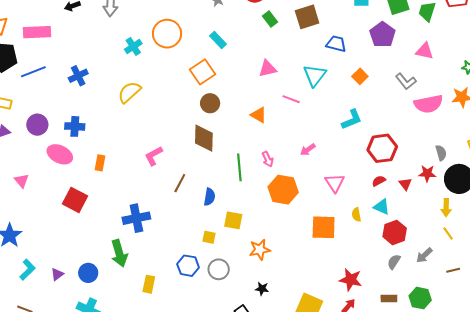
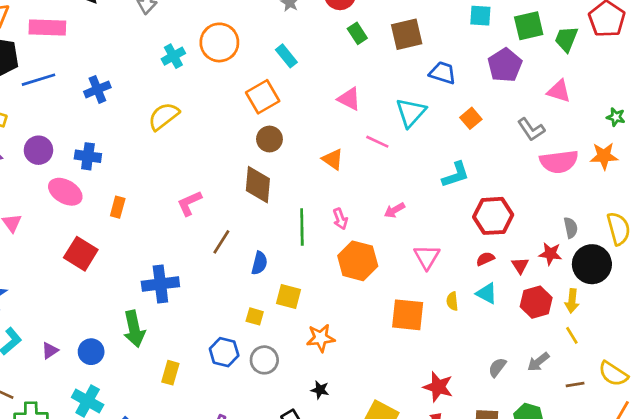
pink triangle: (268, 69) -> (349, 99), turned 36
red hexagon: (395, 232) -> (536, 302), moved

